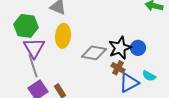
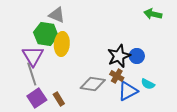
green hexagon: (26, 26) -> (46, 34), moved
gray diamond: (94, 53) -> (93, 84), moved

